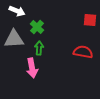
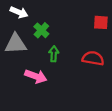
green arrow: (39, 48) -> (54, 54), moved
pink arrow: (32, 68) -> (36, 76), turned -60

